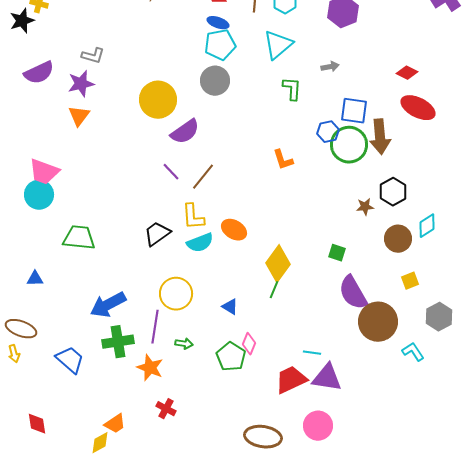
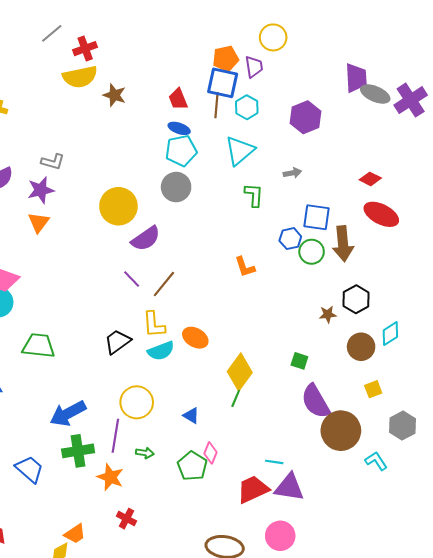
green circle: (349, 145) -> (312, 252), size x0.7

